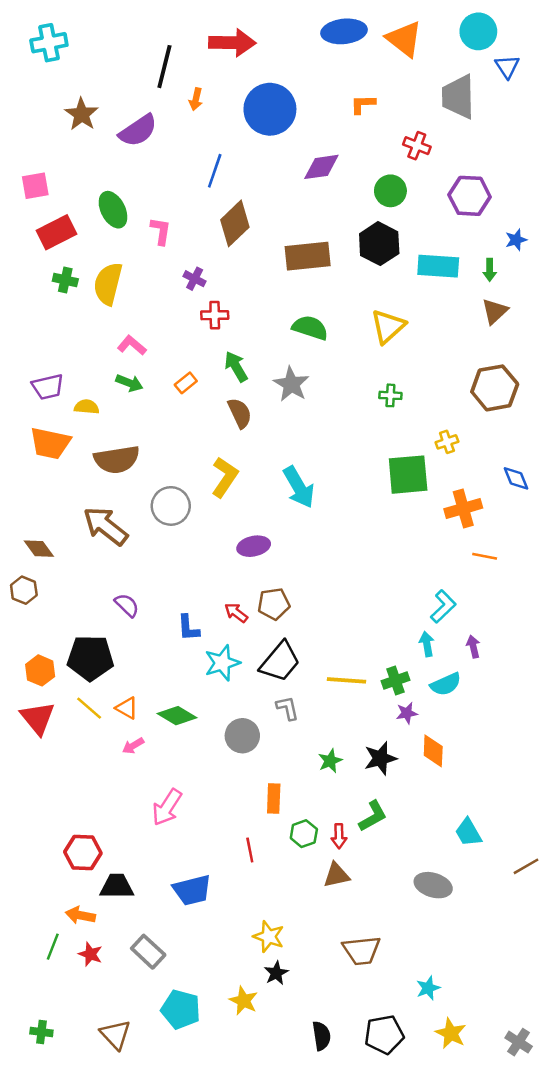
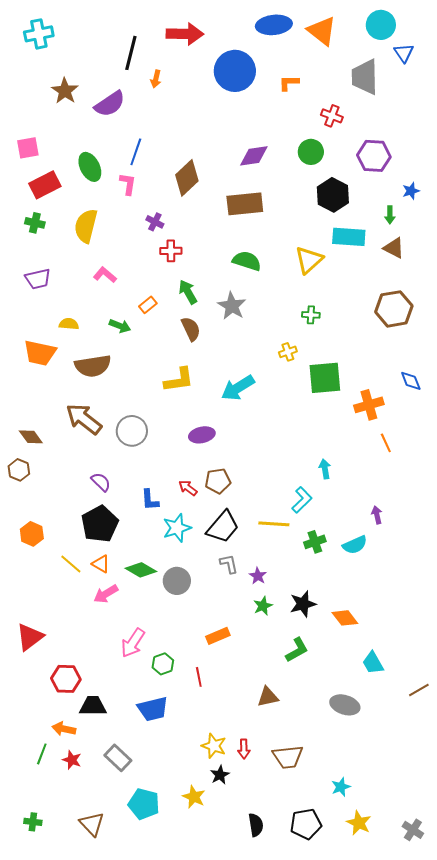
blue circle: (270, 109) -> (235, 71), moved
purple diamond: (321, 167) -> (254, 156), moved
blue line: (215, 171) -> (136, 152), moved
black hexagon: (379, 244) -> (333, 195), moved
cyan rectangle: (438, 266) -> (349, 237), moved
green cross: (65, 280) -> (35, 223), moved
brown triangle: (495, 311) -> (394, 248), turned -50
green arrow: (129, 383) -> (120, 326), moved
purple trapezoid: (48, 387) -> (38, 279), moved
yellow cross: (447, 442) -> (288, 352), moved
yellow L-shape: (225, 477) -> (179, 380), turned 48
cyan arrow: (299, 487) -> (238, 388), turned 88
gray circle: (171, 506) -> (132, 431), moved
orange line: (485, 556) -> (386, 443), turned 54
cyan L-shape: (443, 606) -> (302, 500), moved
cyan arrow: (427, 644) -> (325, 469), moved
black pentagon: (90, 658) -> (100, 524), moved, turned -30
yellow line: (347, 680) -> (274, 524), moved
purple star: (407, 713) -> (258, 576), moved, turned -30
red triangle: (38, 718) -> (30, 637), moved, turned 32
gray circle: (242, 736) -> (177, 581), moved
pink arrow: (133, 746) -> (106, 594), size x1.4
orange diamond: (433, 751) -> (345, 618), moved, turned -40
orange rectangle: (274, 798) -> (218, 636), turned 65
green hexagon: (304, 834) -> (163, 664), moved
red arrow: (339, 836) -> (244, 749), moved

